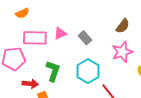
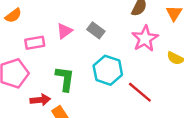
pink rectangle: (35, 38) -> (35, 43), size x0.7

